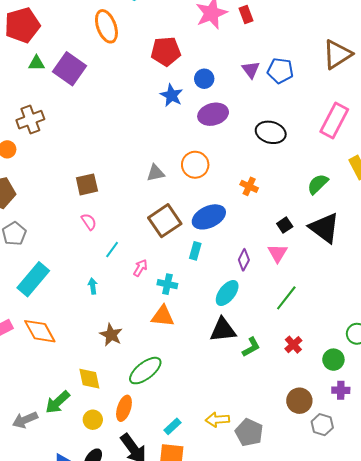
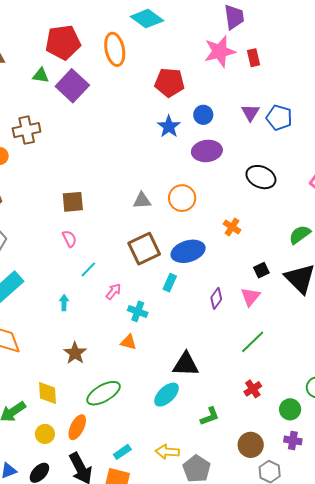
red pentagon: (22, 25) -> (63, 42), moved
cyan ellipse: (227, 293) -> (167, 395), moved
orange triangle: (163, 316) -> (129, 342), size x0.7
green L-shape: (251, 347) -> (210, 416), moved

